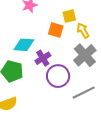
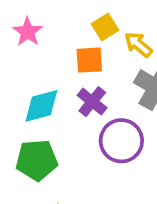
purple cross: (43, 58) -> (92, 102), moved

